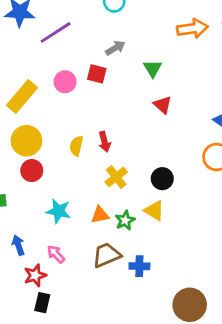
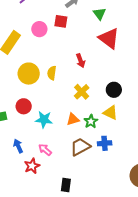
red triangle: (163, 105) -> (109, 38), size x1.6
yellow circle: (26, 141) -> (29, 74), moved
red arrow: (105, 142) -> (81, 61), moved
red circle: (32, 171) -> (24, 106), moved
blue cross: (139, 266) -> (105, 143), moved
black rectangle: (42, 303) -> (66, 185), moved

